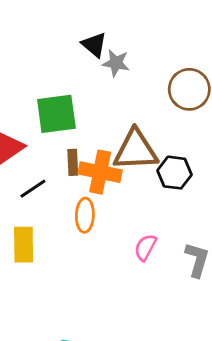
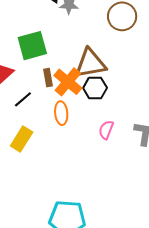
orange cross: (100, 172) -> (68, 82), turned 36
black hexagon: (175, 173) -> (95, 88), moved
yellow rectangle: (24, 245) -> (22, 139), turned 40

